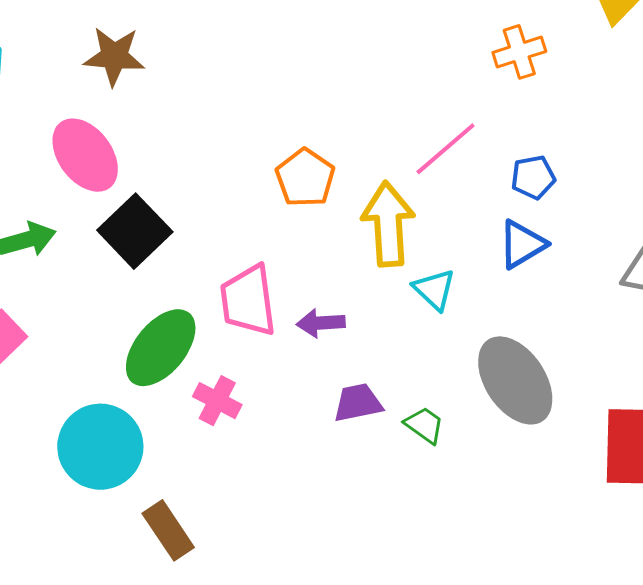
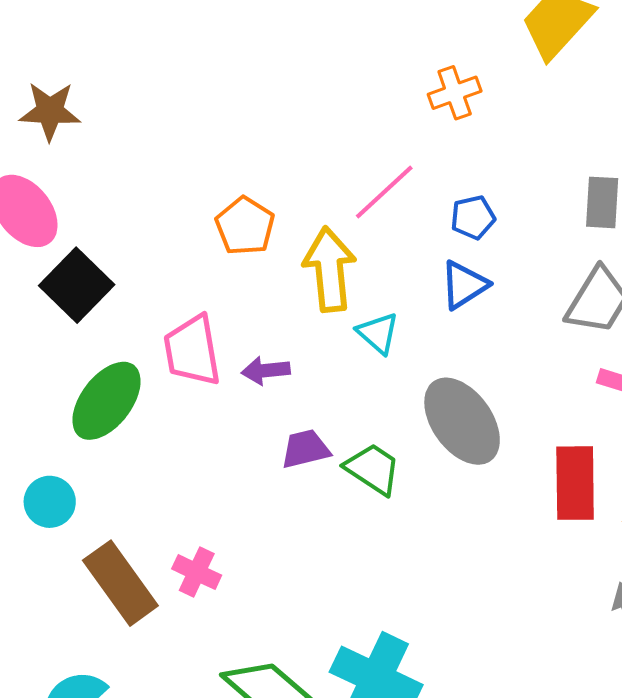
pink cross: (217, 401) -> (197, 572), moved
green trapezoid: (424, 425) -> (373, 469), size x1.4
cyan circle: (100, 447) -> (50, 502), size x0.6
brown rectangle: (168, 530) -> (120, 583), size x1.4

